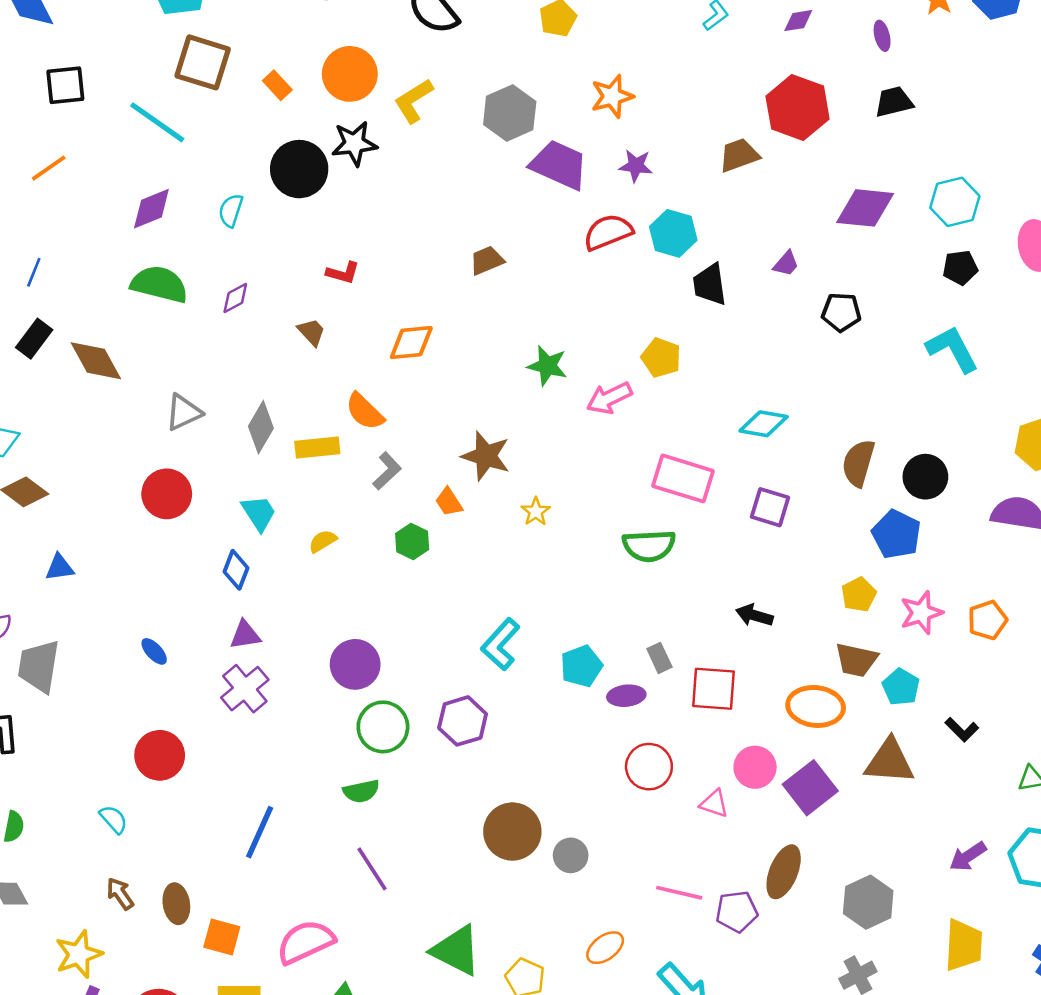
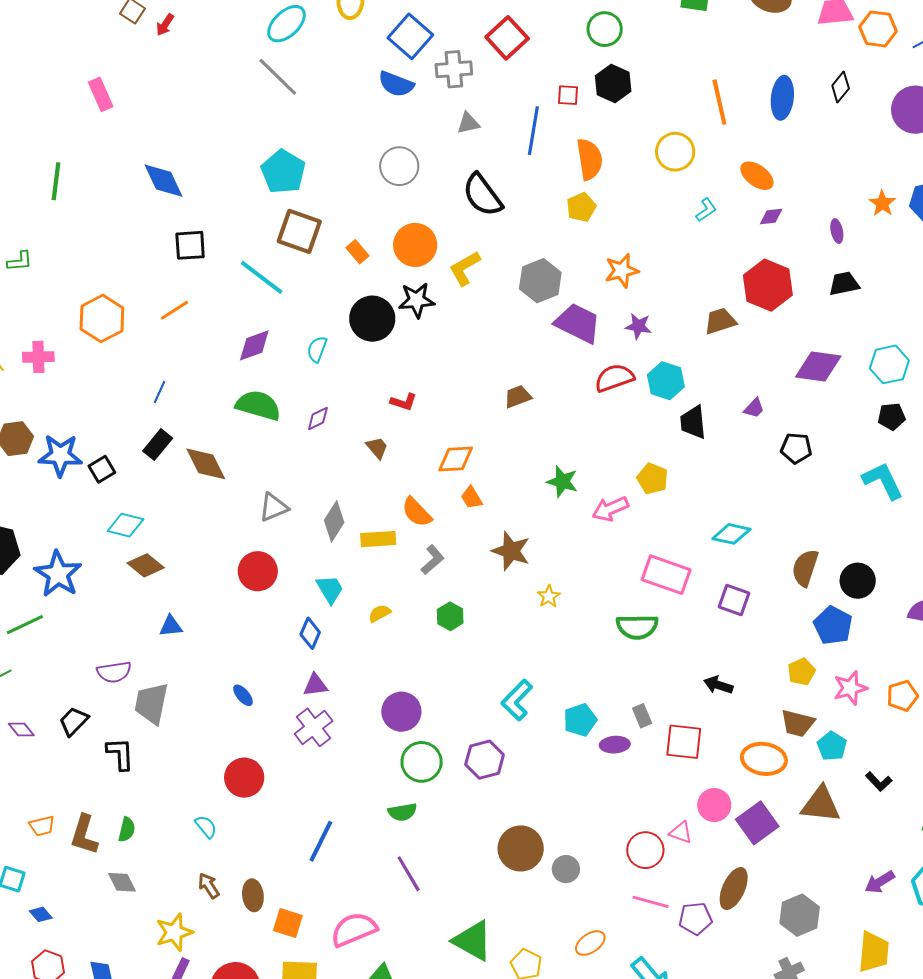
orange trapezoid: (449, 502) -> (472, 498), moved
red circle: (649, 767) -> (645, 850), moved

